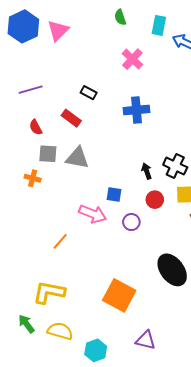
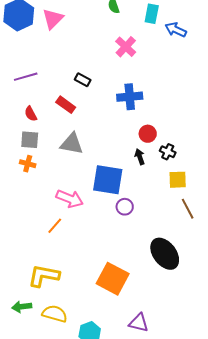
gray square: (48, 154) -> (30, 140), moved
black cross: (175, 166) -> (168, 152), size x0.7
blue square: (114, 195) -> (108, 180), size x2.0
red circle: (155, 200) -> (148, 134), moved
pink arrow: (93, 214) -> (70, 199), moved
green arrow: (26, 324) -> (22, 307), turned -60

